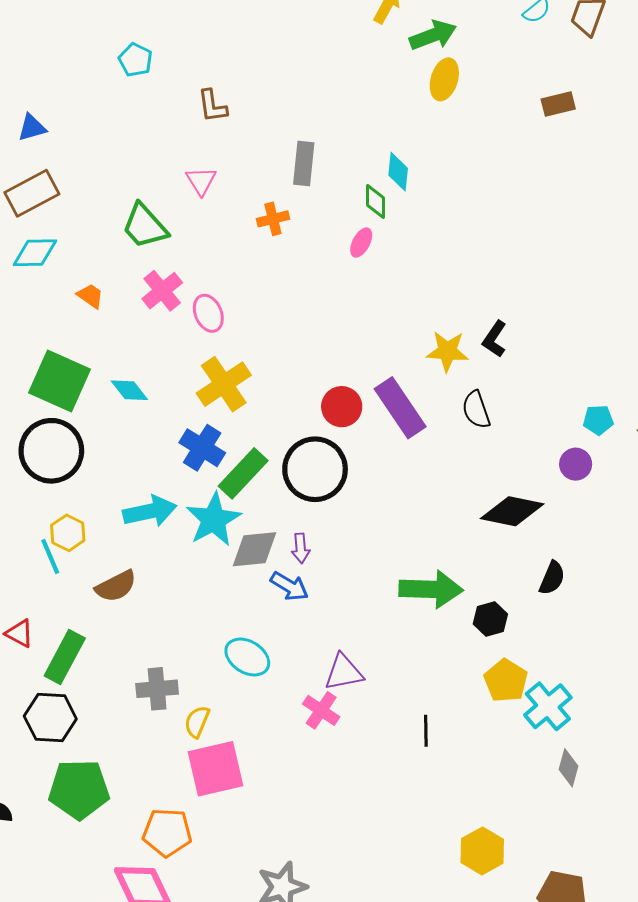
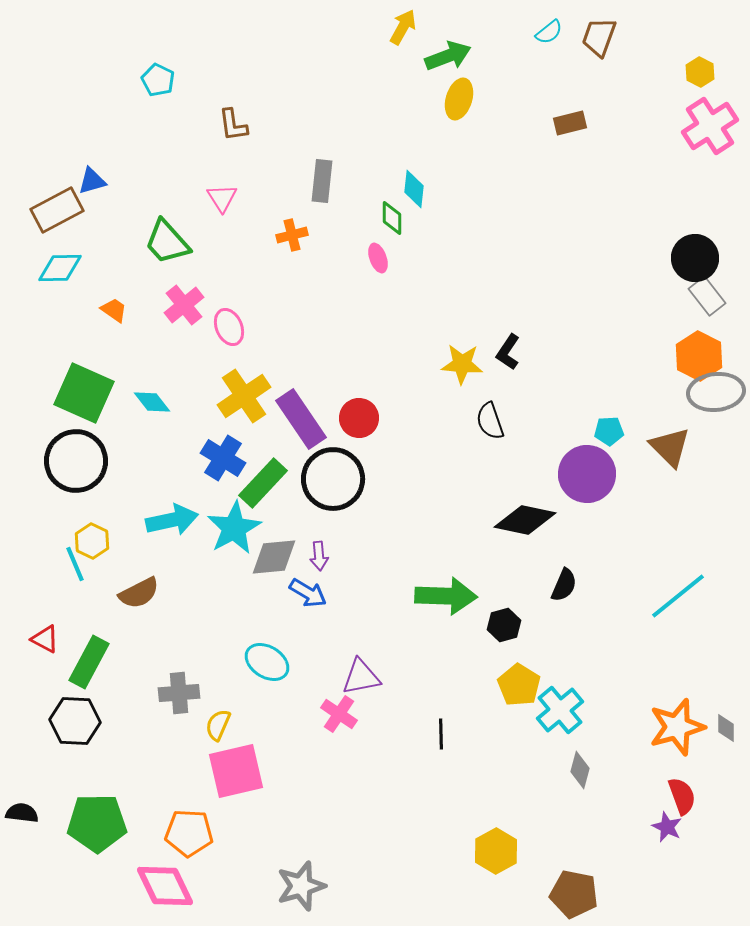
blue triangle: (32, 128) -> (92, 181), moved
pink ellipse: (361, 242) -> (378, 258), turned -48
purple rectangle: (400, 408) -> (301, 419), moved
purple circle: (576, 464) -> (587, 474), size x1.8
green pentagon: (79, 789) -> (97, 823), moved

